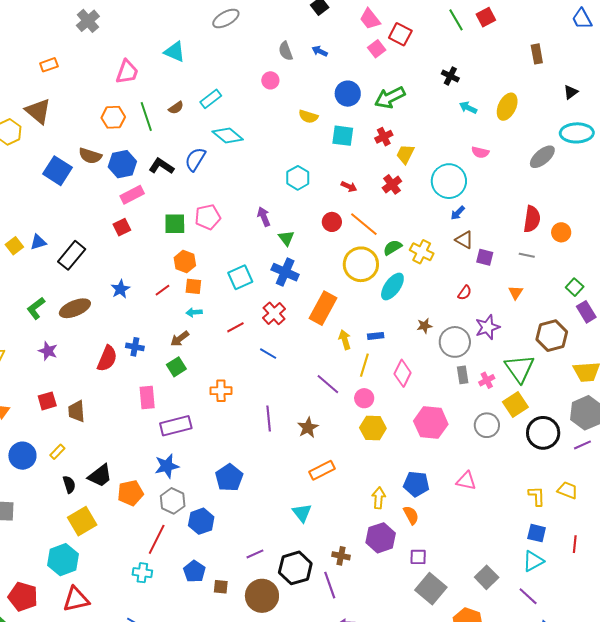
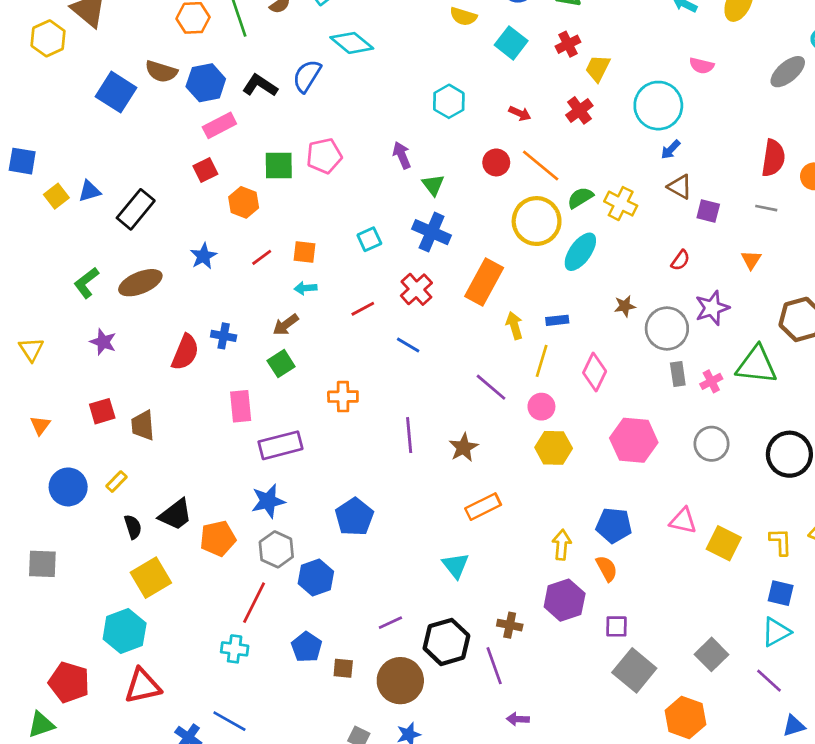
cyan square: (343, 136) -> (511, 43), turned 30
orange hexagon: (185, 262) -> (244, 202), moved
cyan square: (240, 277) -> (369, 239), size x0.7
green triangle: (520, 368) -> (757, 365), turned -48
yellow square: (515, 405) -> (724, 543), moved, turned -30

